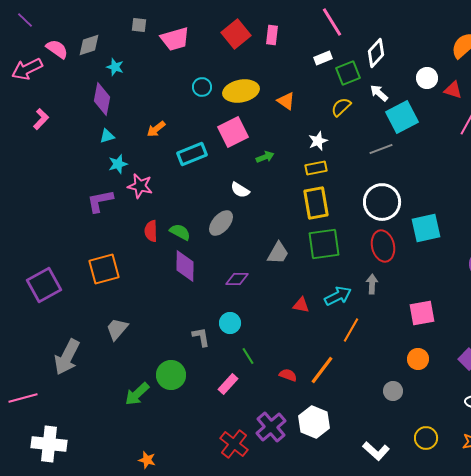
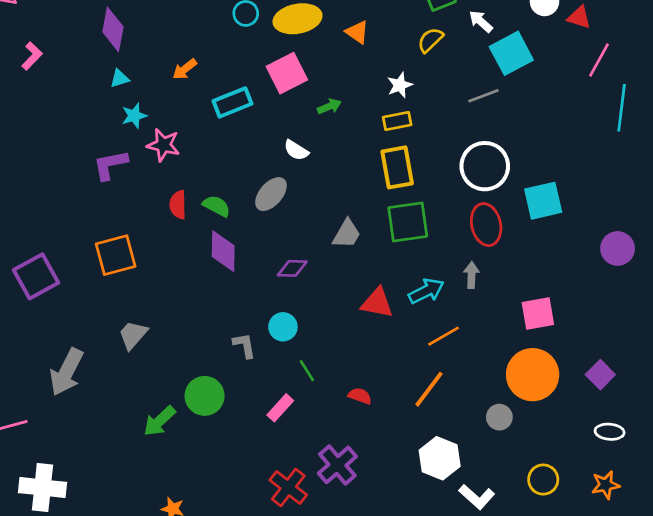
red triangle: (301, 305) -> (377, 303), size x1.5
orange line: (351, 330) -> (444, 336), turned 30
orange circle: (418, 359) -> (533, 375), size x1.8
orange line: (322, 370) -> (429, 389), moved
white hexagon: (314, 422) -> (440, 458), moved

